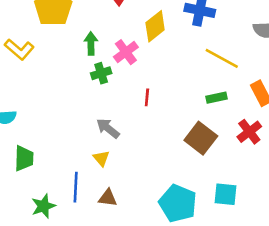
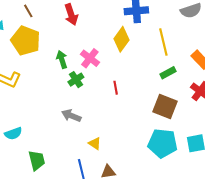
yellow diamond: (155, 26) -> (121, 39), moved
yellow line: (222, 58) -> (163, 42), turned 64
gray arrow: (108, 128) -> (71, 116), moved
cyan pentagon: (178, 203) -> (162, 143), moved

